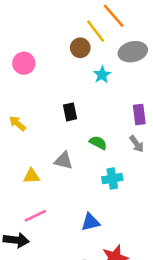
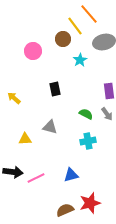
pink circle: (24, 63) -> (33, 51), moved
green semicircle: (98, 143) -> (86, 114), moved
pink line: (35, 216) -> (36, 178), moved
black arrow: (16, 240) -> (13, 172), moved

